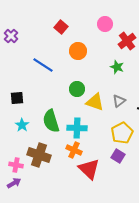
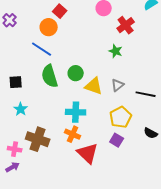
orange circle: (78, 51) -> (49, 27), moved
green semicircle: (51, 121) -> (50, 76), moved

